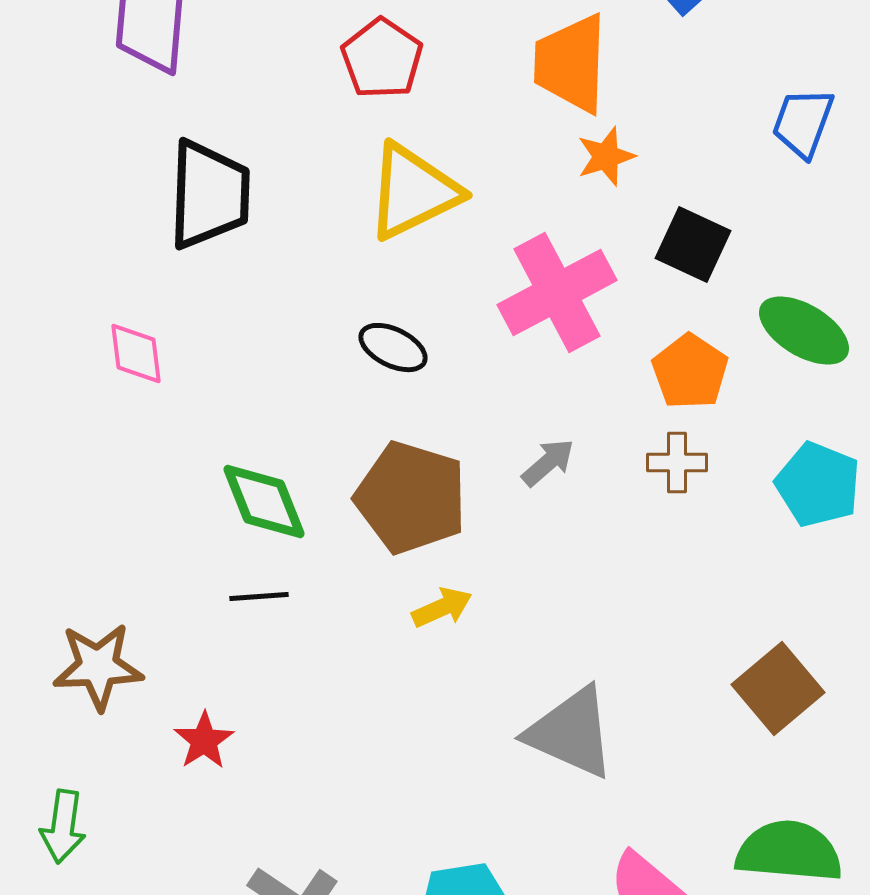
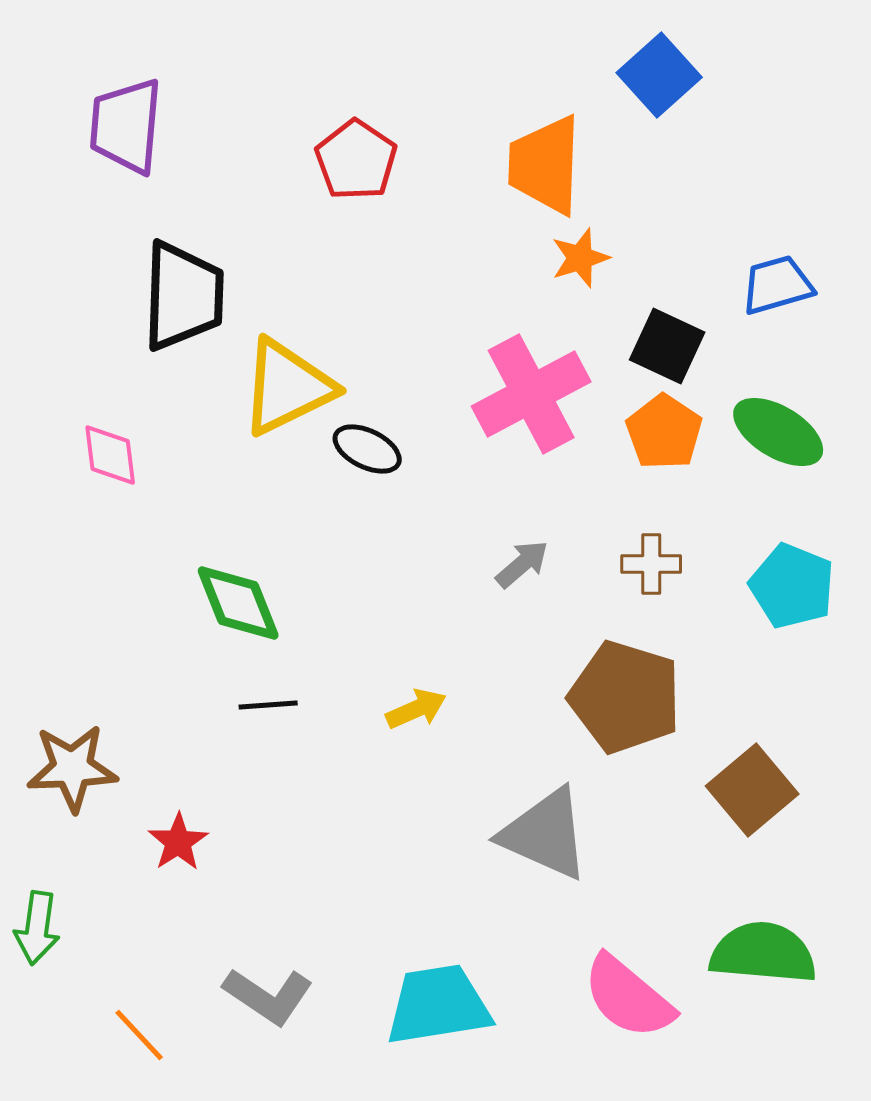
blue trapezoid: (803, 123) -> (777, 285), moved, turned 54
yellow triangle: (413, 192) -> (287, 387), moved
orange pentagon: (690, 372) -> (664, 432), moved
brown pentagon: (411, 498) -> (625, 697), moved
black line: (259, 597) -> (268, 705), moved

